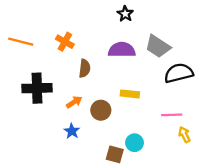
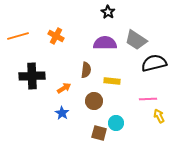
orange line: (21, 42) -> (18, 36), turned -30
brown semicircle: (85, 68) -> (86, 70), moved
brown circle: (101, 110) -> (94, 101), moved

